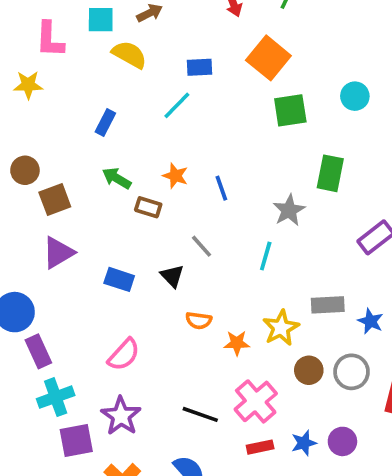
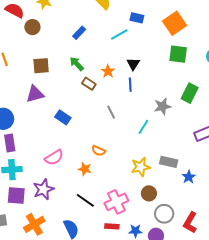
brown circle: (25, 170) -> (32, 27), moved
black triangle: (172, 276) -> (133, 64), moved
orange star: (237, 343) -> (85, 169), moved
gray circle: (352, 372) -> (164, 214), moved

